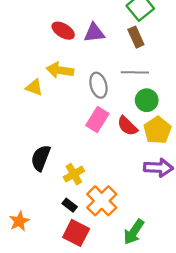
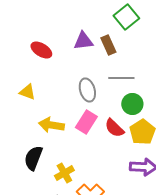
red ellipse: (63, 31) -> (41, 50), moved
brown rectangle: (136, 37) -> (108, 45), moved
yellow arrow: (60, 70) -> (51, 125), moved

